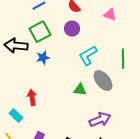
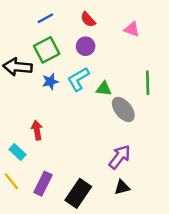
cyan L-shape: (88, 56) -> (78, 79), moved
green triangle: (80, 90) -> (104, 89), moved
purple arrow: (100, 120) -> (120, 157), turned -30

